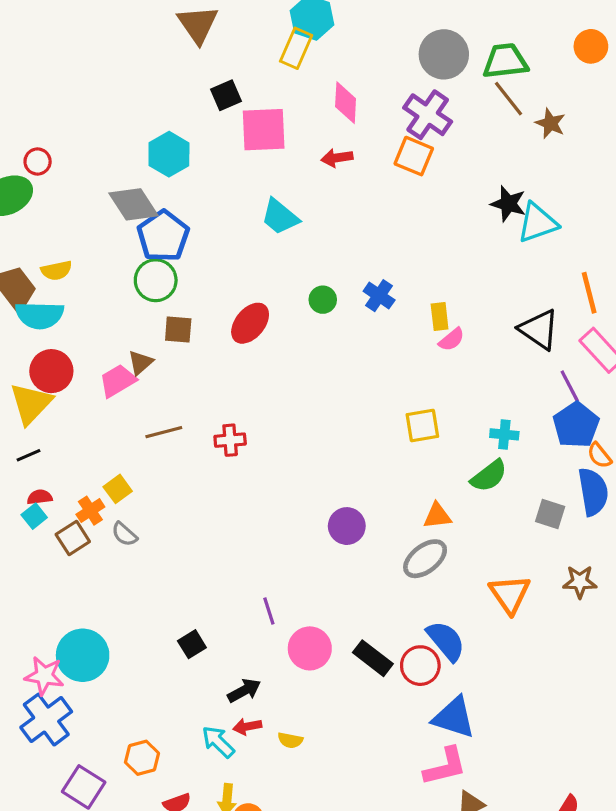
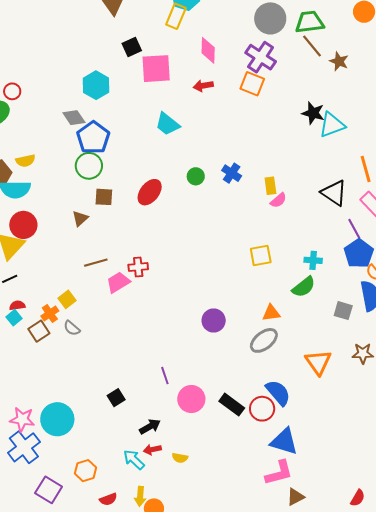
gray diamond: (134, 204) -> (74, 118), size x0.7
pink trapezoid: (118, 381) -> (118, 282), moved
cyan circle: (83, 655) -> (57, 419), moved

